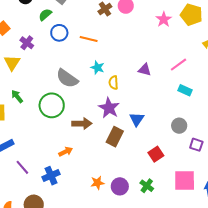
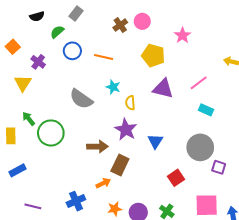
yellow pentagon: (191, 15) -> (153, 56), moved
purple triangle: (145, 70) -> (163, 89), size x1.5
green circle: (52, 105) -> (51, 133), moved
gray circle: (179, 126) -> (200, 147), size x1.6
brown rectangle: (115, 137) -> (120, 165), moved
orange arrow: (66, 152) -> (103, 183), moved
purple line: (22, 167) -> (33, 206), moved, turned -35
blue cross: (51, 176) -> (76, 201), moved

